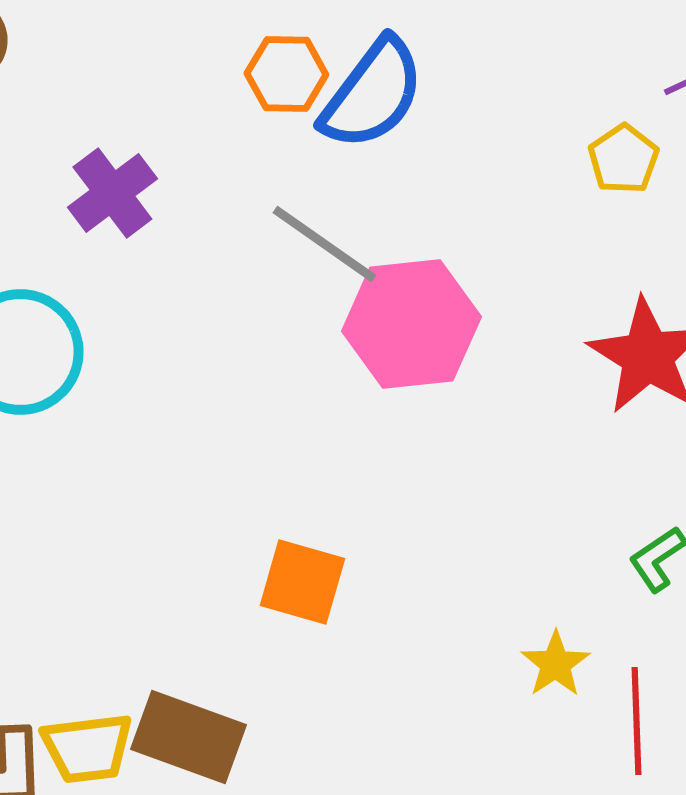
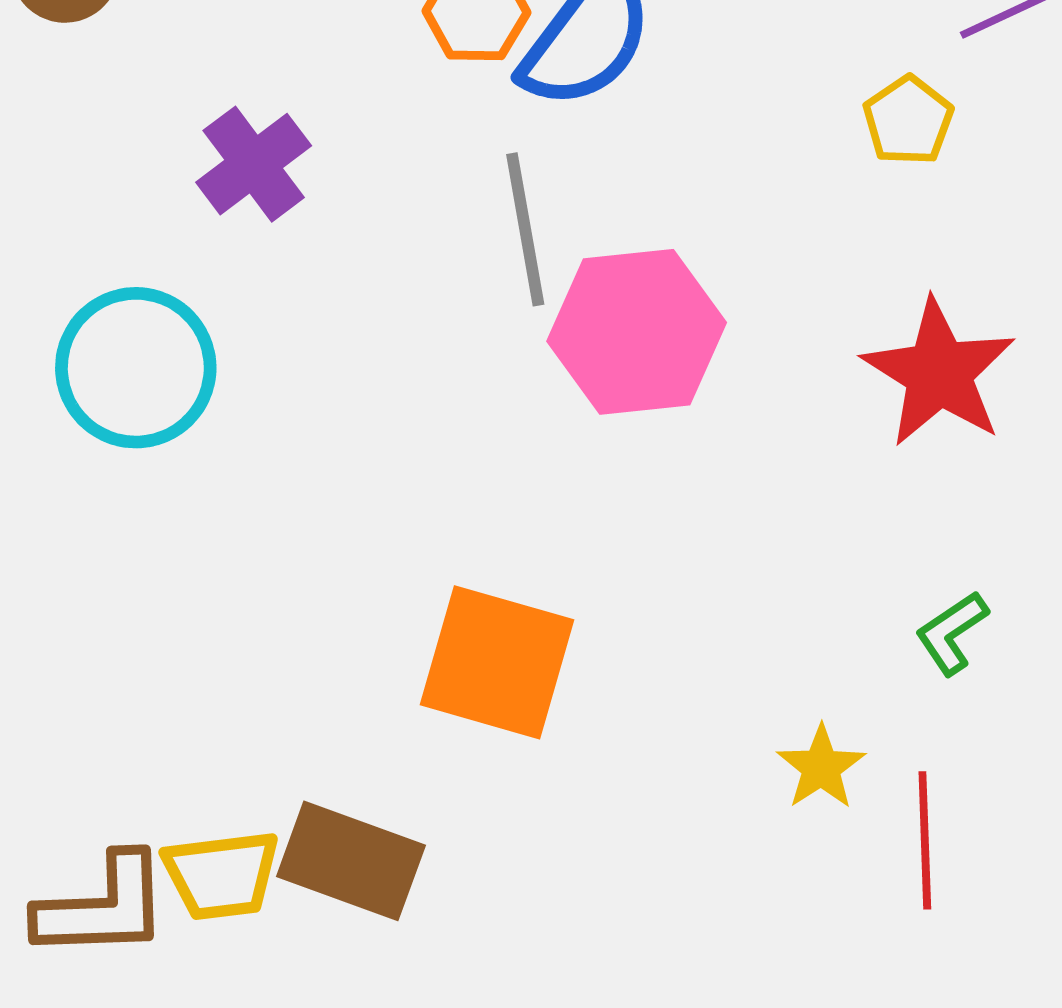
gray line: (324, 244) -> (525, 229), turned 45
orange square: (302, 582) -> (497, 662), size x1.4

